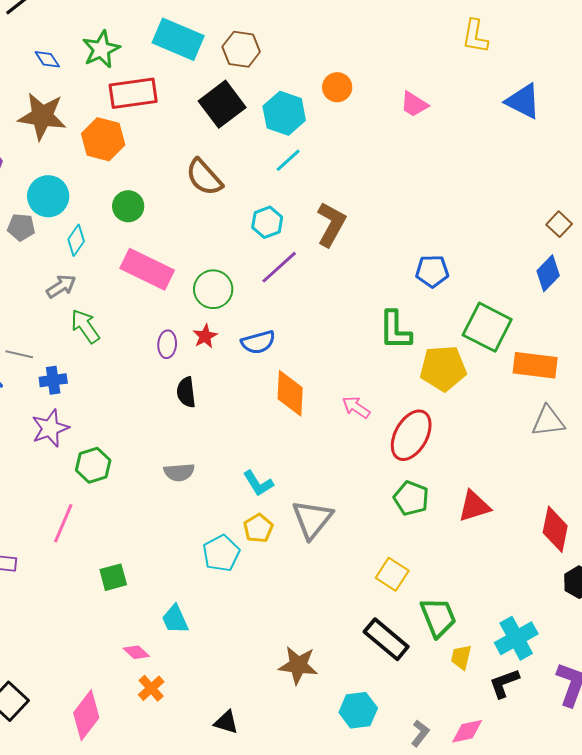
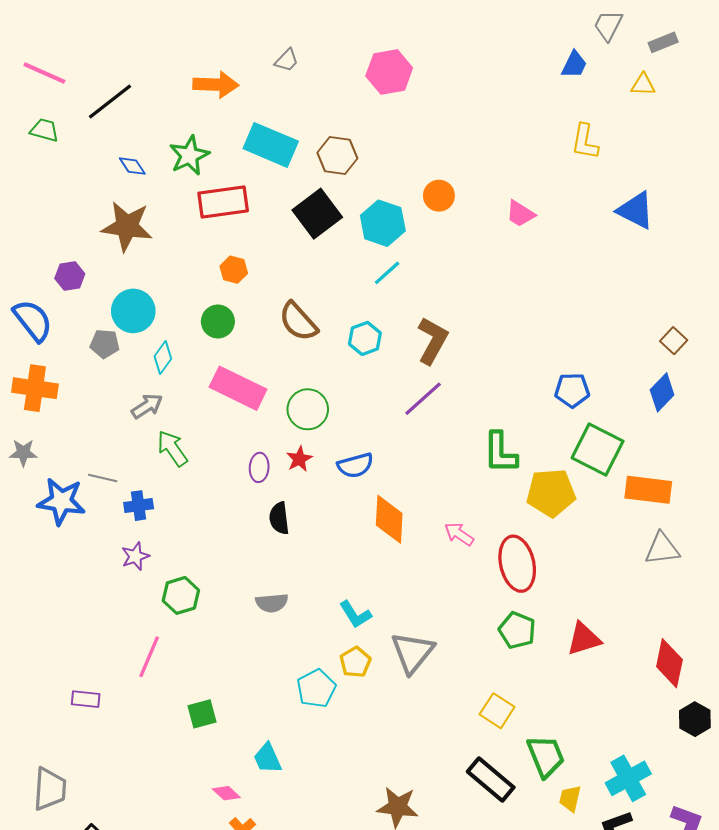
orange hexagon: (103, 139) -> (234, 270), moved, size x0.6
brown semicircle: (204, 177) -> (298, 322), moved
purple line: (279, 267) -> (423, 399), moved
blue pentagon: (432, 271) -> (572, 390), moved
purple star: (50, 428) -> (135, 556), size x0.7
red ellipse: (411, 435) -> (517, 564), turned -42

